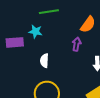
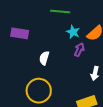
cyan star: (35, 32) -> (73, 32), moved

